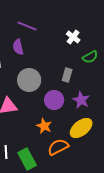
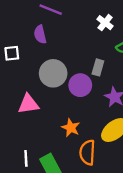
purple circle: (54, 100) -> (80, 85), moved
orange semicircle: (58, 147) -> (87, 152), turned -60

